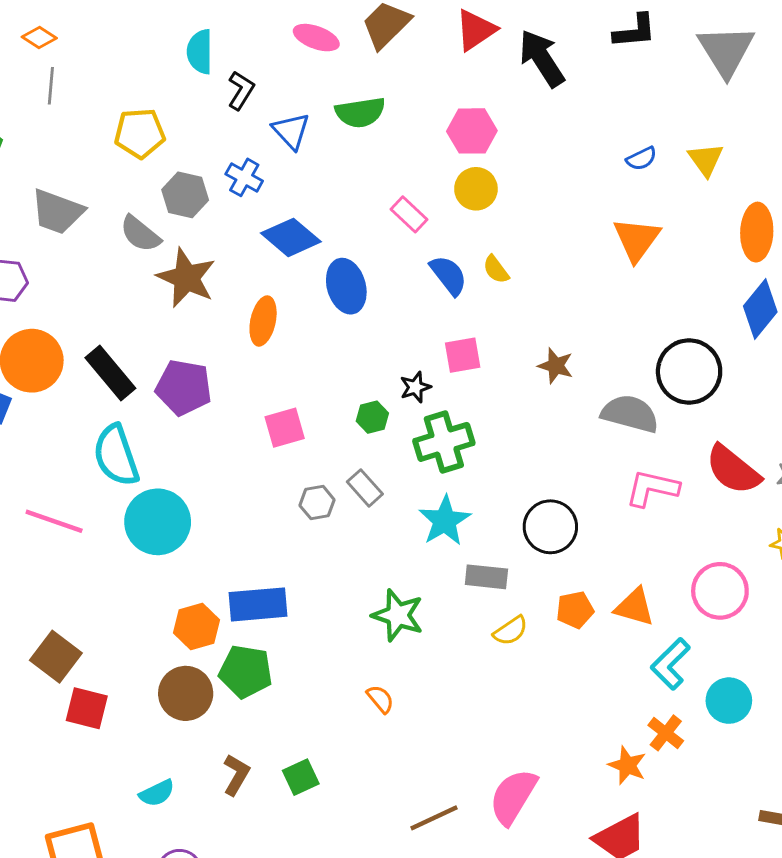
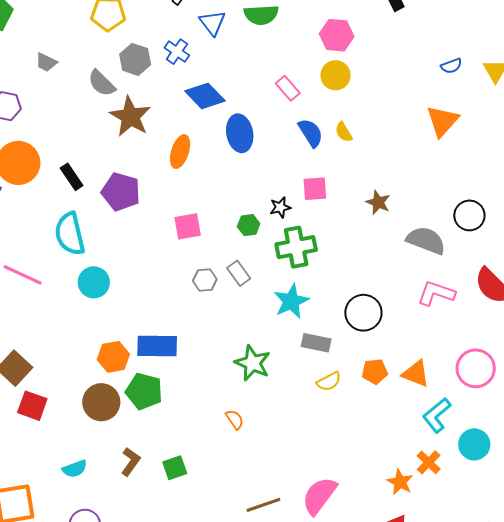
gray trapezoid: (57, 212) -> (46, 62), size x0.6
black circle: (689, 371) -> (469, 215), size x0.7
black rectangle: (110, 373) -> (72, 177), size x0.7
cyan circle: (158, 522) -> (94, 282), size x0.7

